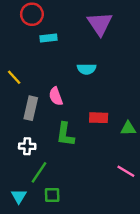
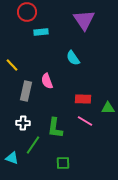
cyan semicircle: (87, 69) -> (73, 58), turned 56
green L-shape: (65, 134) -> (55, 128), moved
pink line: (126, 171) -> (85, 121), moved
green square: (52, 195) -> (63, 163), moved
cyan triangle: (19, 196) -> (12, 158), moved, turned -40

